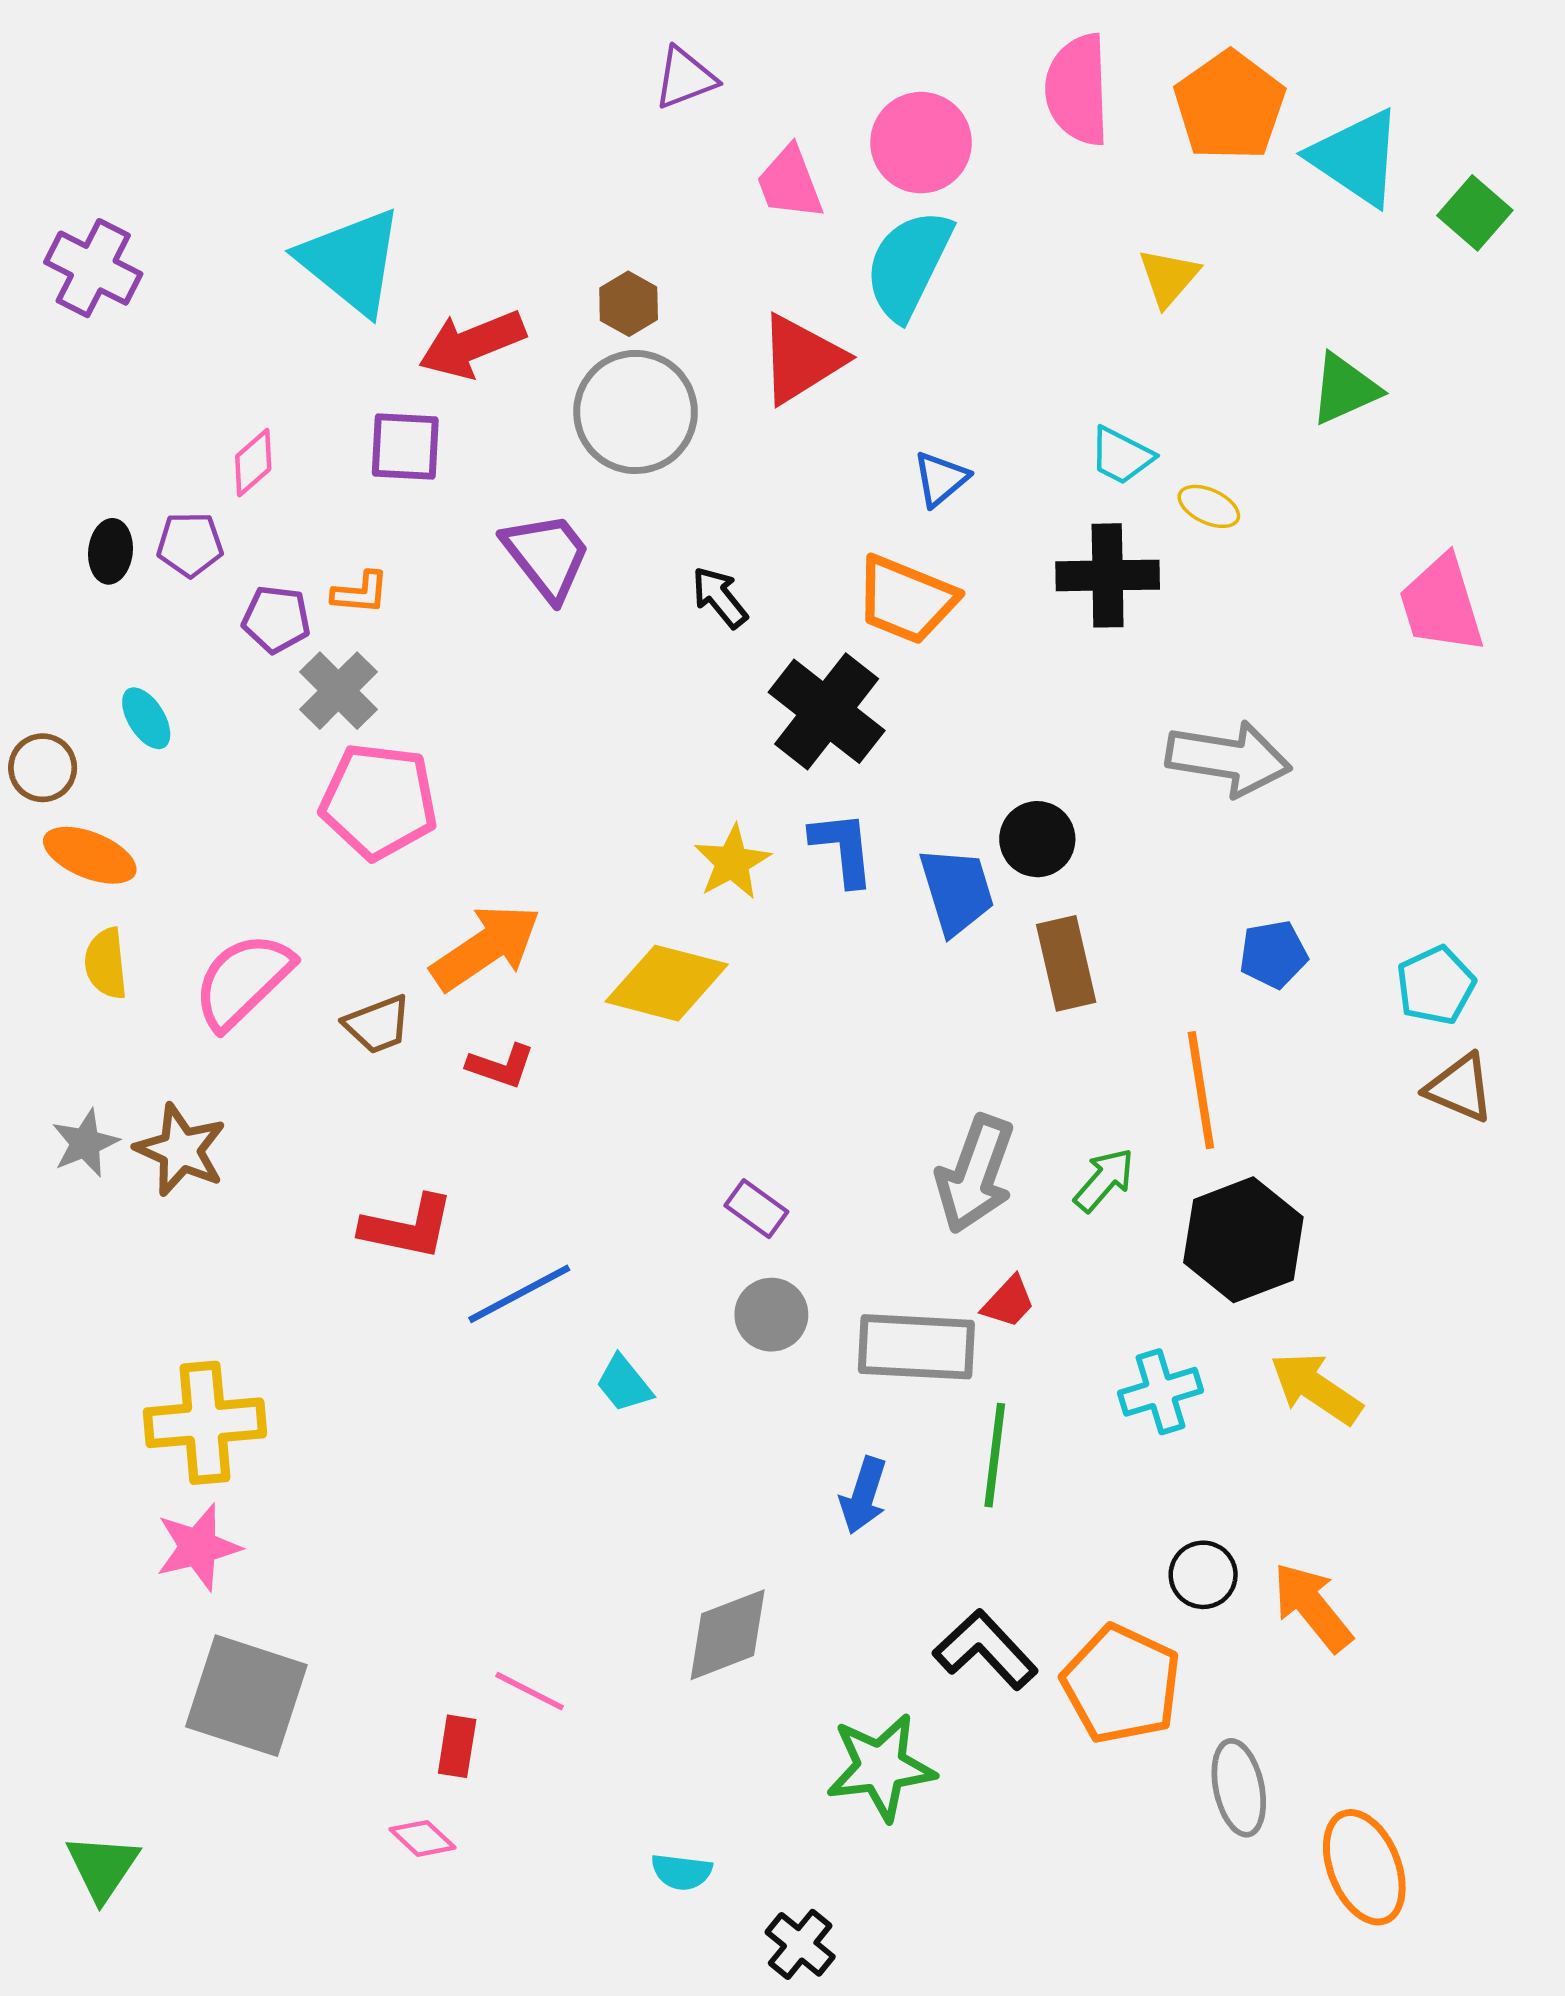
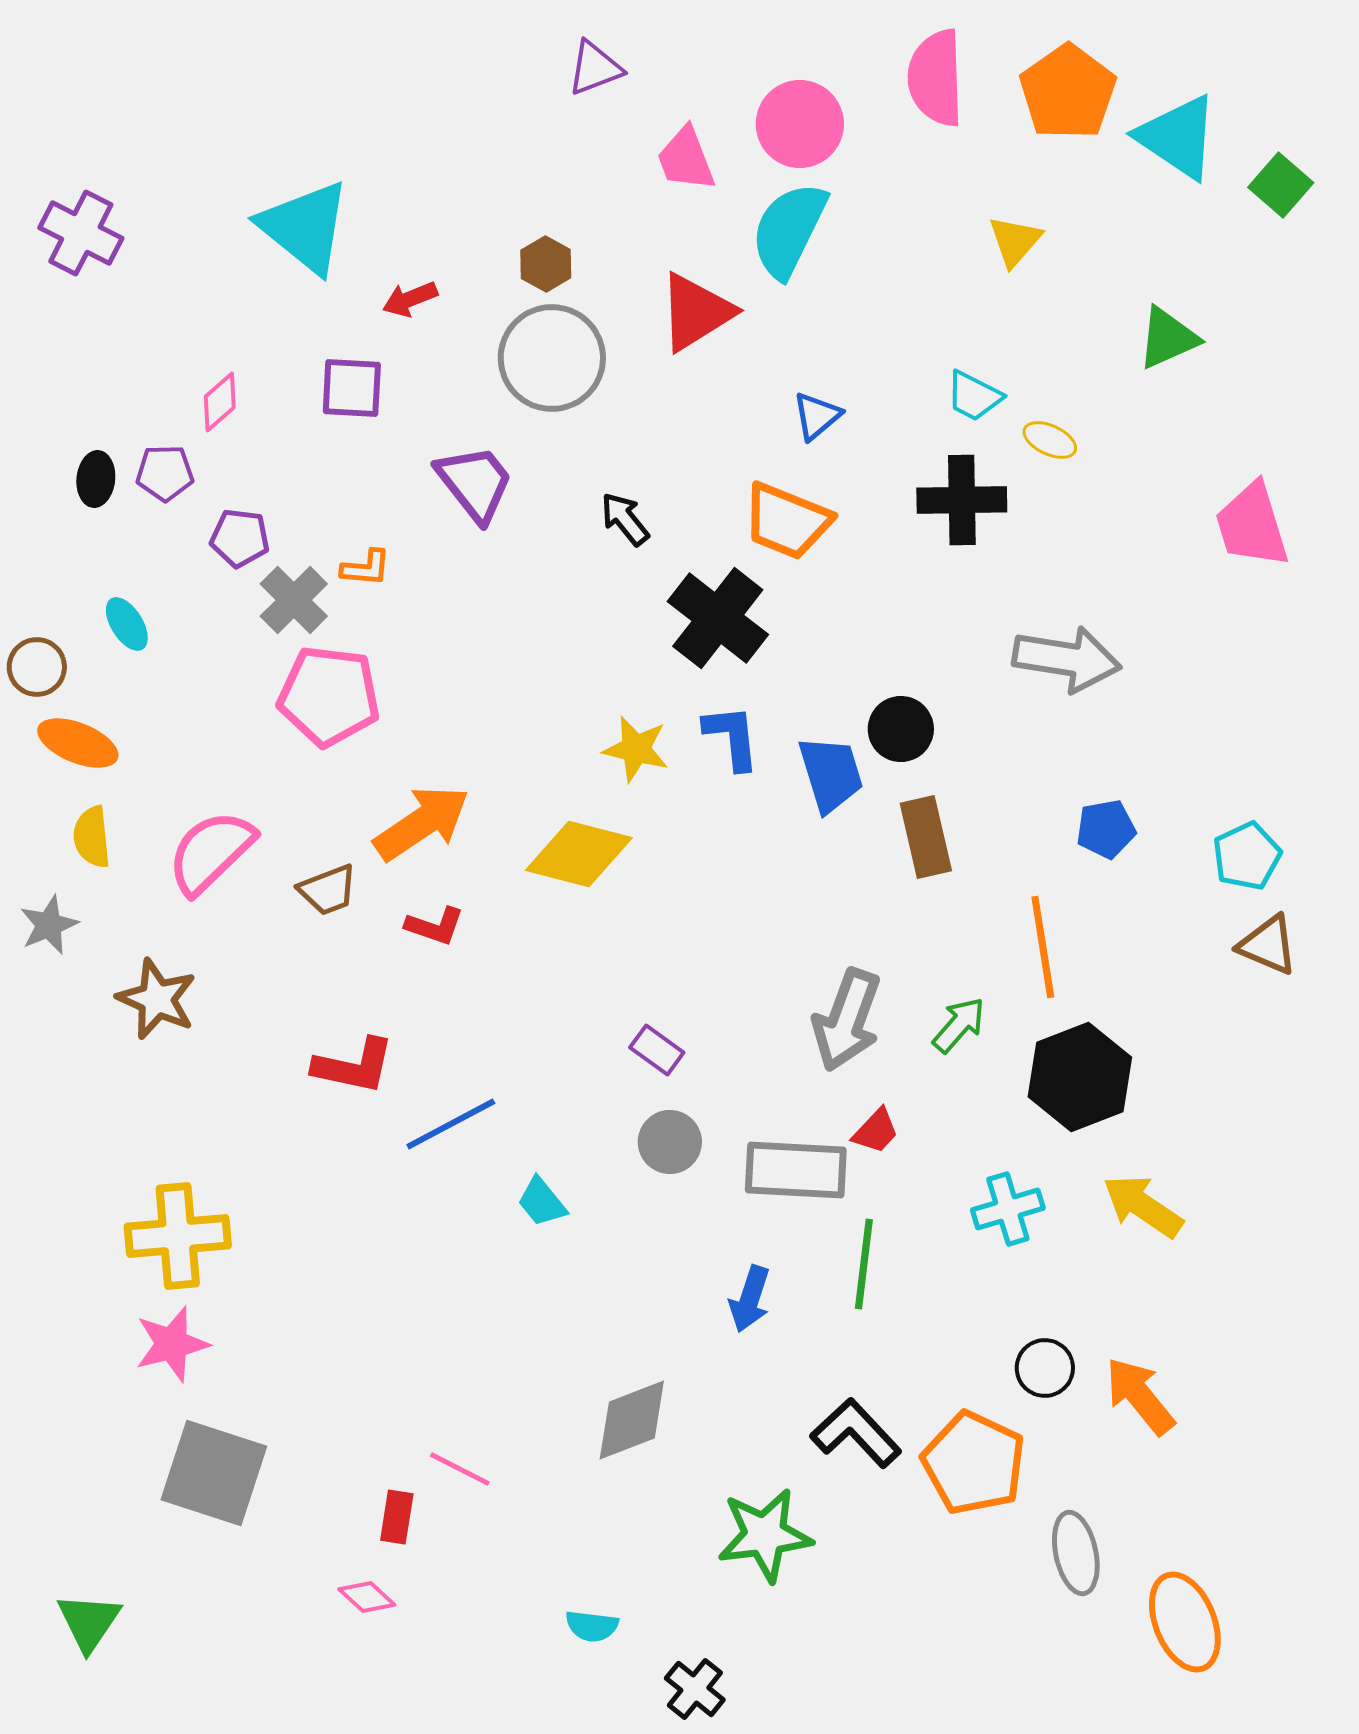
red arrow: (472, 344) -> (410, 299), size x0.6
orange L-shape: (360, 593) -> (366, 568), moved
yellow star: (732, 862) -> (636, 749), turned -30
gray star: (85, 1143) -> (49, 925), moved

